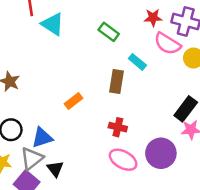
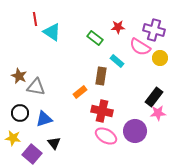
red star: (153, 18) -> (118, 27), moved
orange rectangle: (74, 101) -> (80, 92), moved
red cross: (118, 127) -> (102, 111), size x1.5
gray triangle: (32, 158) -> (36, 87), moved, turned 48

